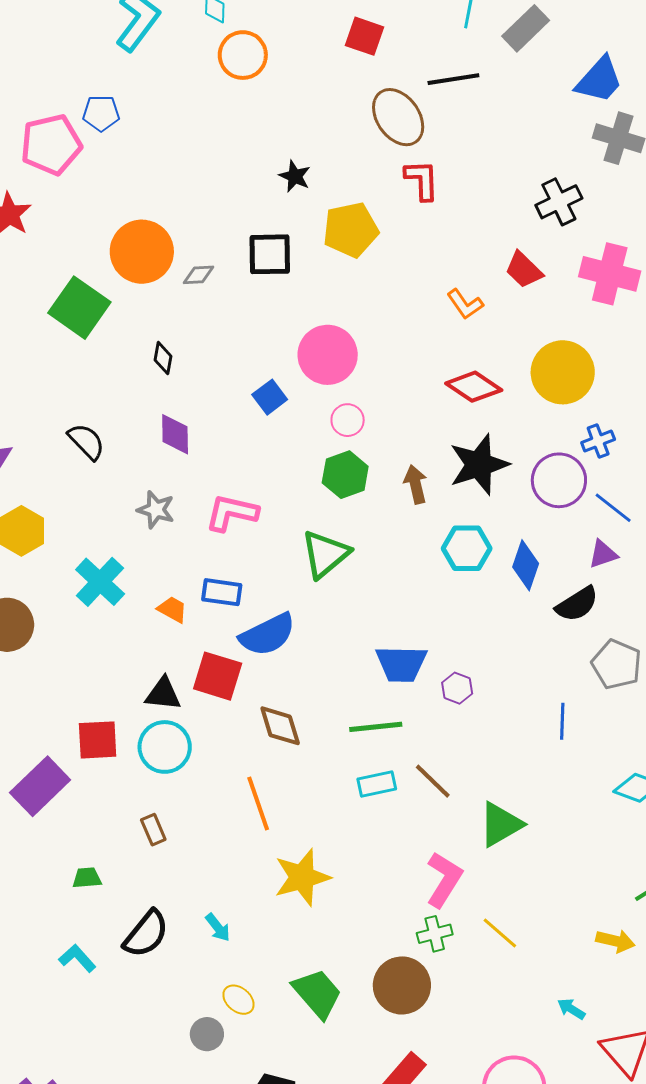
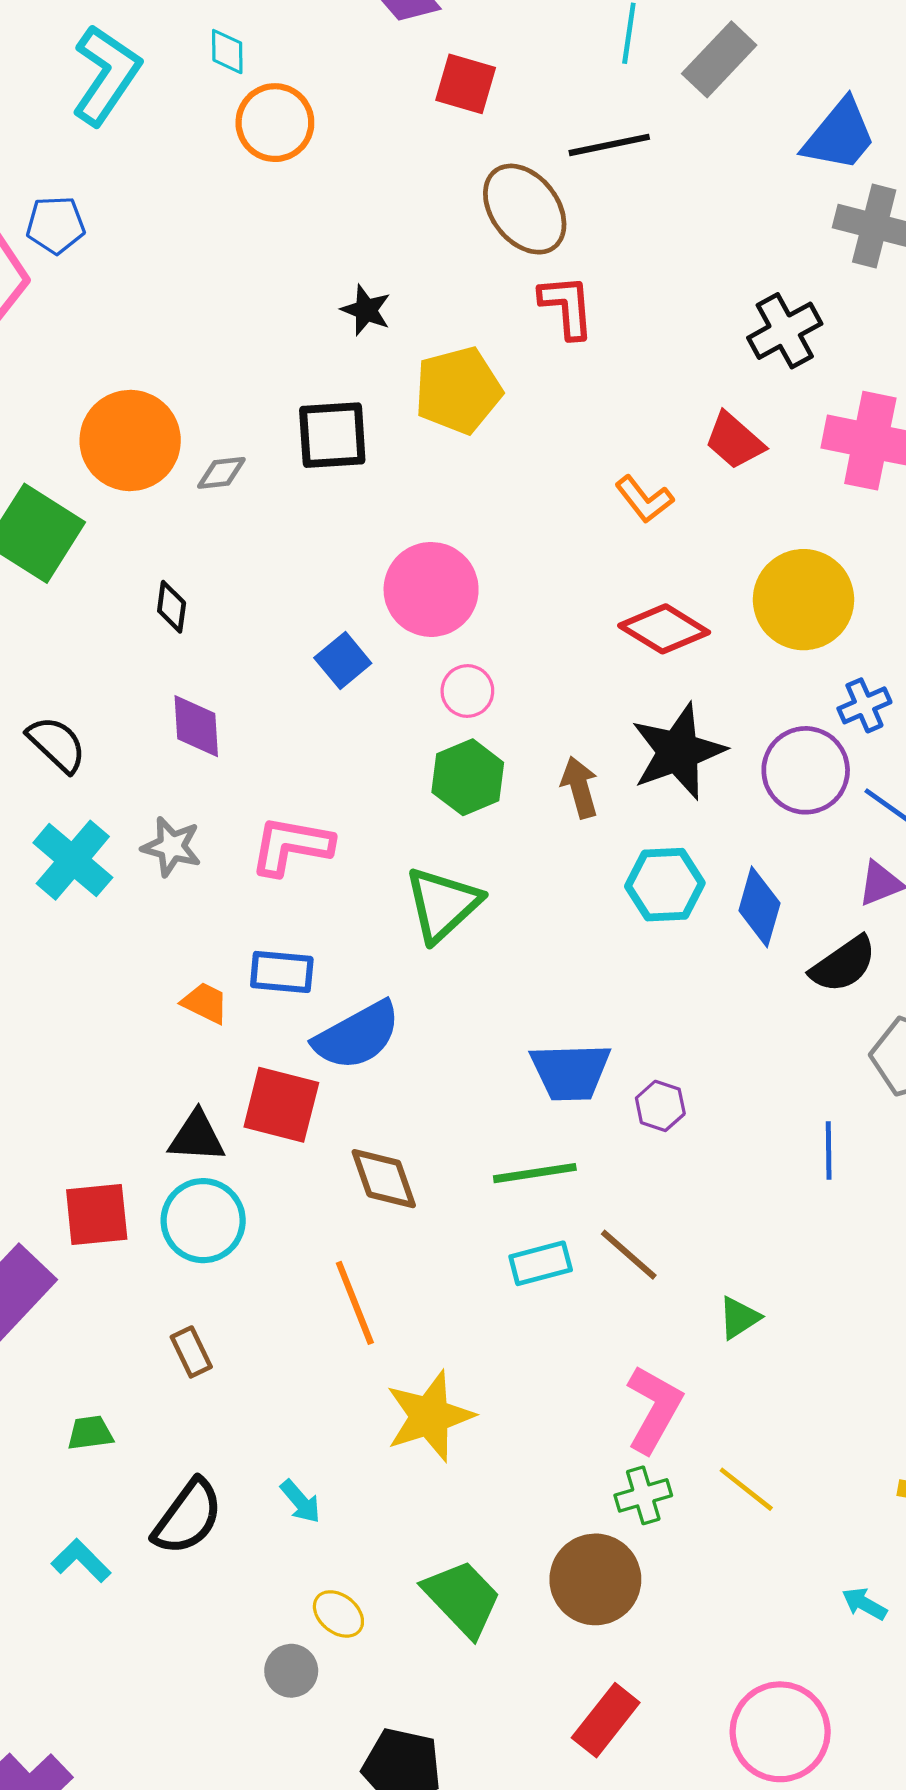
cyan cross: (100, 582) -> (73, 860), moved
green triangle: (501, 824) -> (739, 1318), size x0.6

